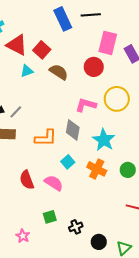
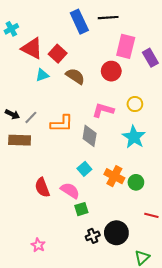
yellow circle: (117, 99) -> (135, 104), size x0.6
orange L-shape: (46, 138) -> (62, 124), moved
cyan star: (104, 140) -> (134, 137), moved
green circle: (128, 170) -> (136, 182), moved
green square: (50, 217) -> (81, 209), moved
black circle: (99, 242) -> (116, 233), moved, size x1.5

